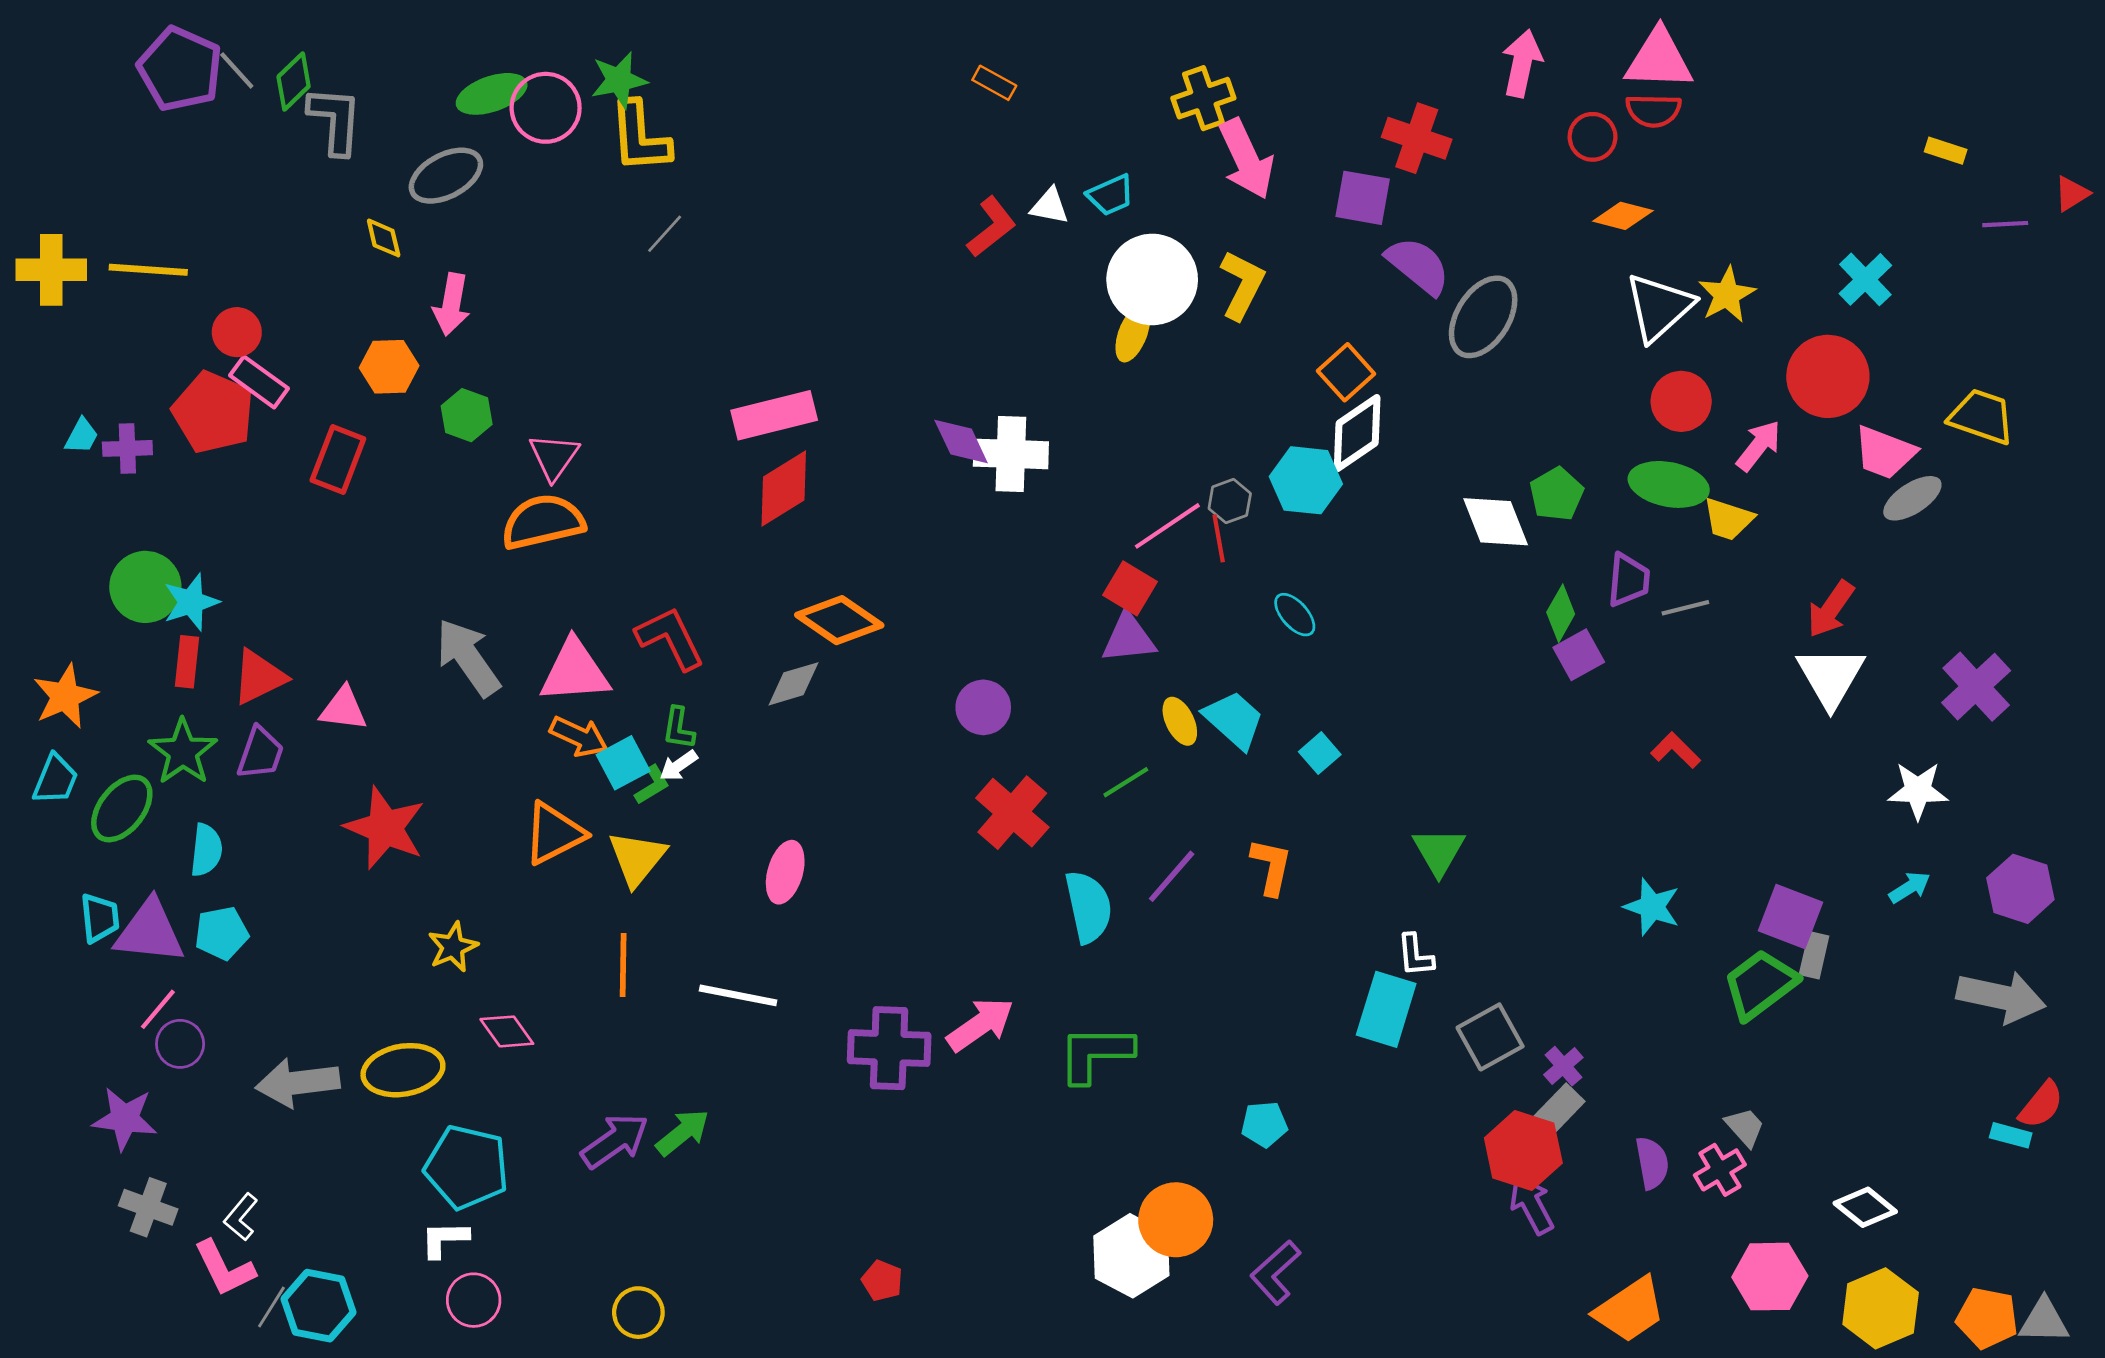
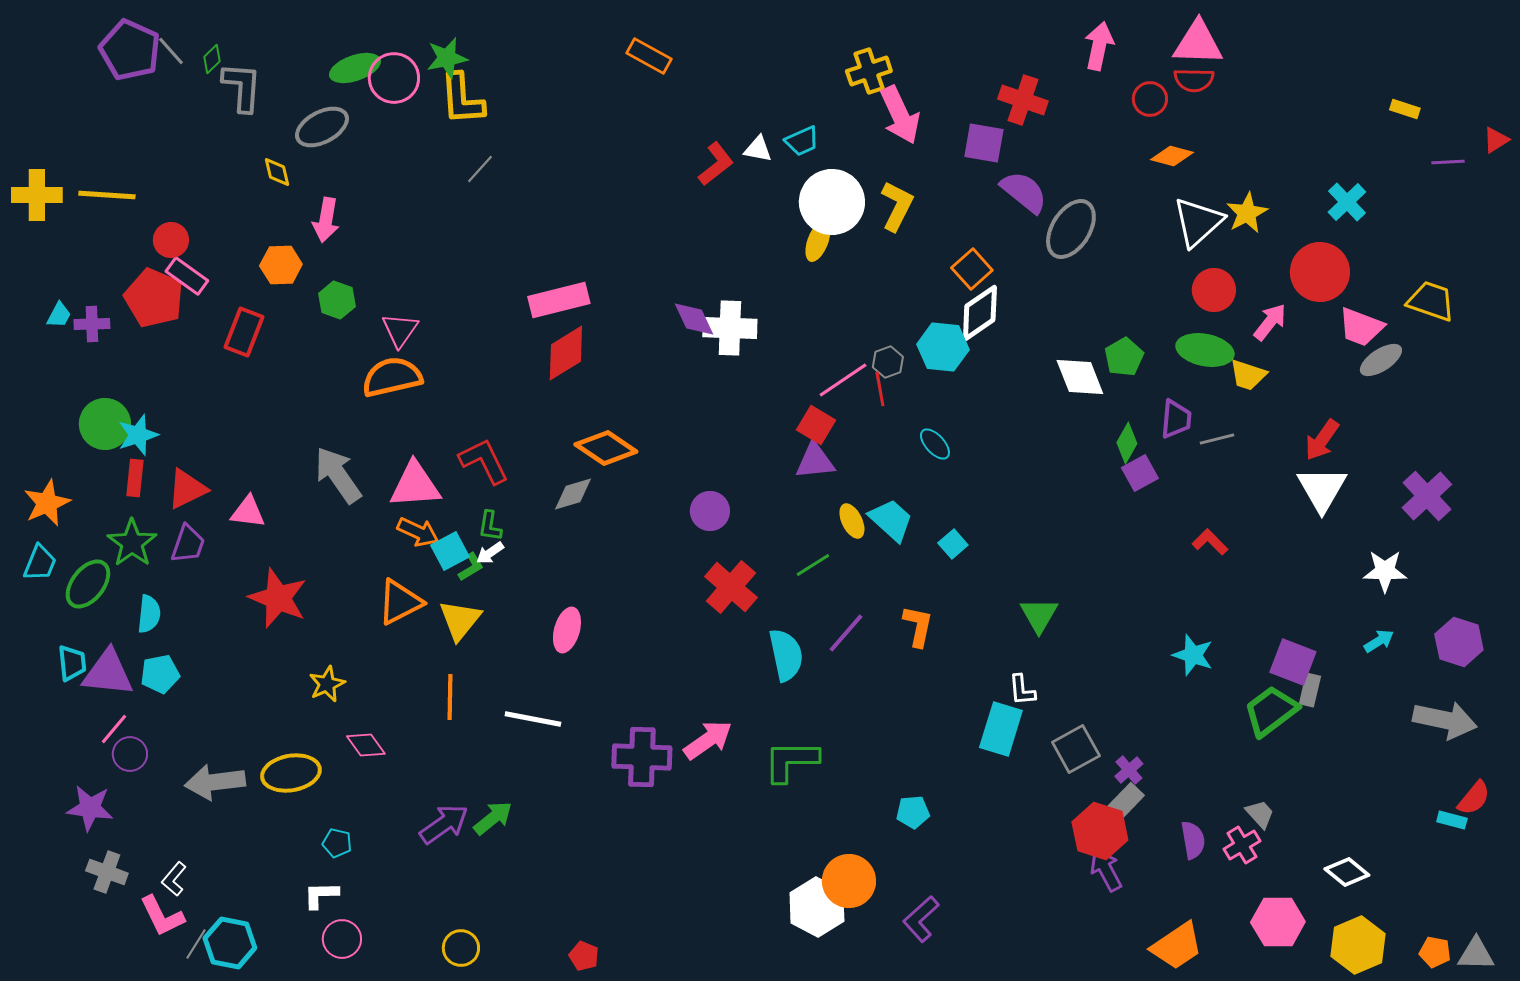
green diamond: (294, 81) -> (212, 59), size x0.7
orange rectangle: (994, 83) -> (649, 56), moved, size x1.4
cyan pentagon: (467, 1167) -> (337, 843), size x0.5
red pentagon: (882, 1281) -> (584, 956), moved
orange pentagon: (1987, 1318) -> (1435, 952), size x0.7

